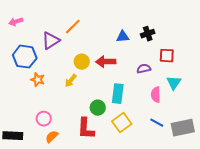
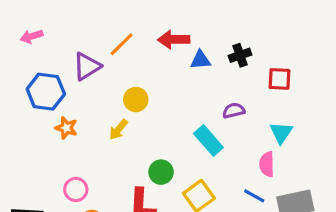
red square: (167, 56) -> (279, 79), moved
red arrow: (106, 62) -> (174, 39), moved
cyan rectangle: (118, 94) -> (208, 141), moved, turned -48
pink semicircle: (156, 95) -> (267, 164), moved

